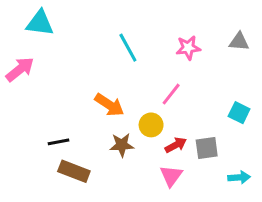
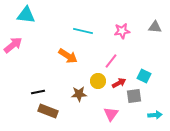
cyan line: (128, 48) -> (83, 31), turned -48
orange arrow: (109, 105) -> (68, 56), moved
cyan square: (239, 113) -> (144, 76), moved
red arrow: (176, 145) -> (119, 83), moved

